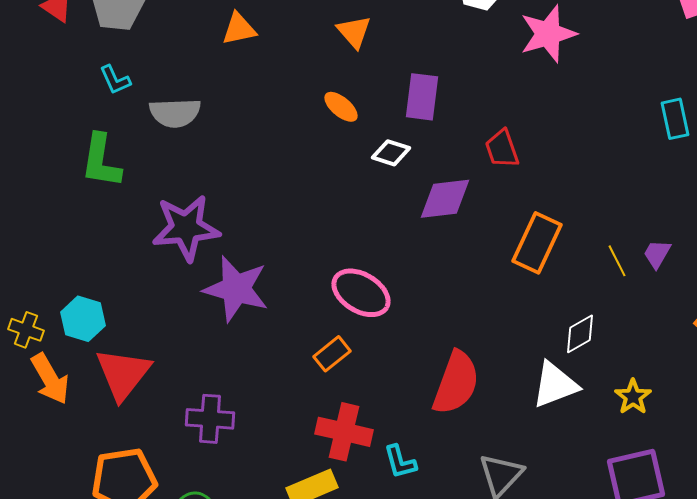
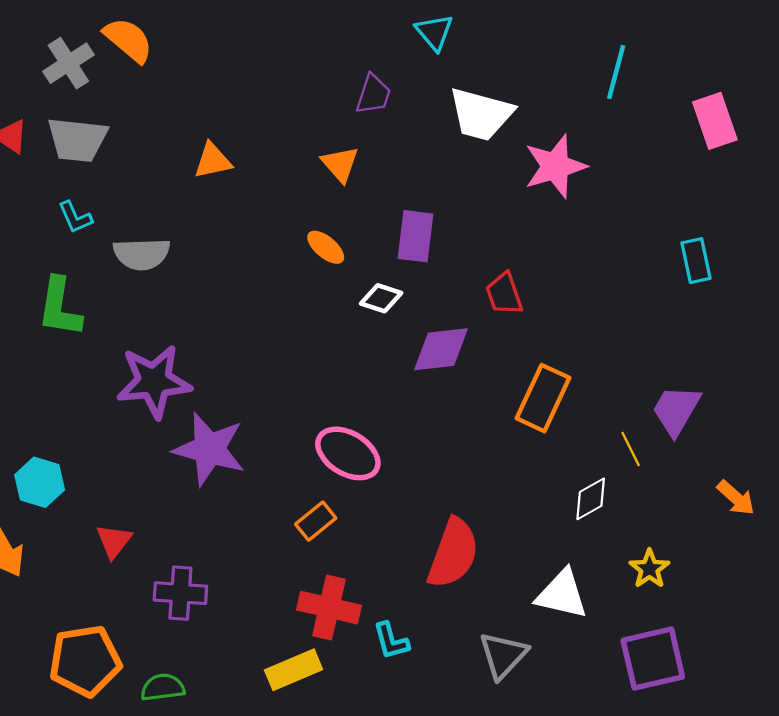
purple trapezoid: (657, 254) -> (676, 410), size x1.6
yellow line: (617, 261) -> (631, 449), moved
red triangle: (123, 374) -> (114, 541), moved, size x0.6
white triangle: (555, 385) -> (562, 594), moved, turned 34

